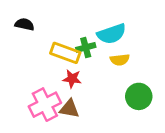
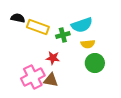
yellow rectangle: (65, 53) -> (38, 27), moved
green circle: (139, 96) -> (95, 63), moved

